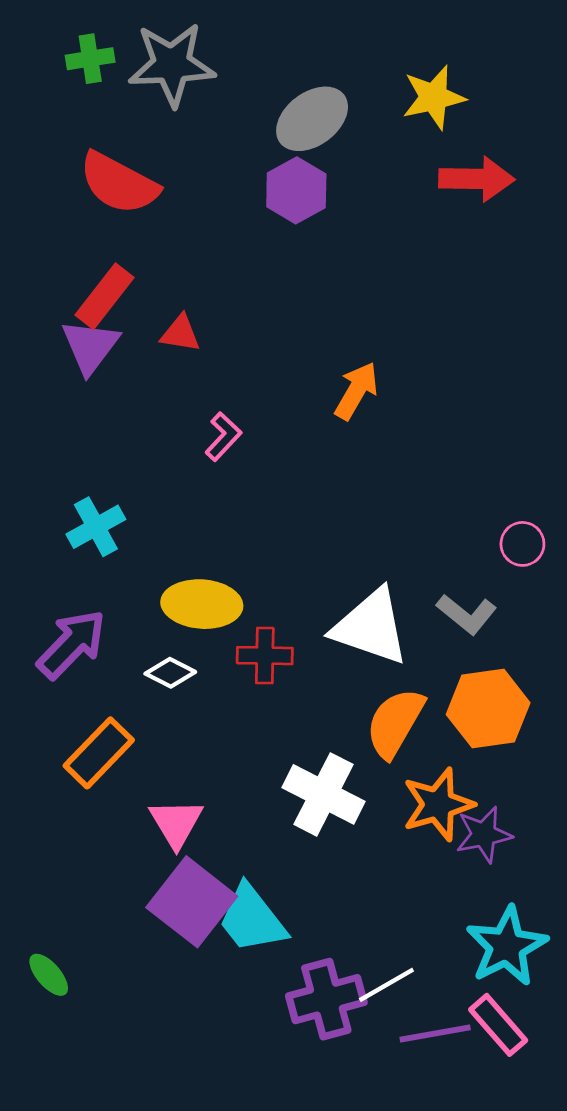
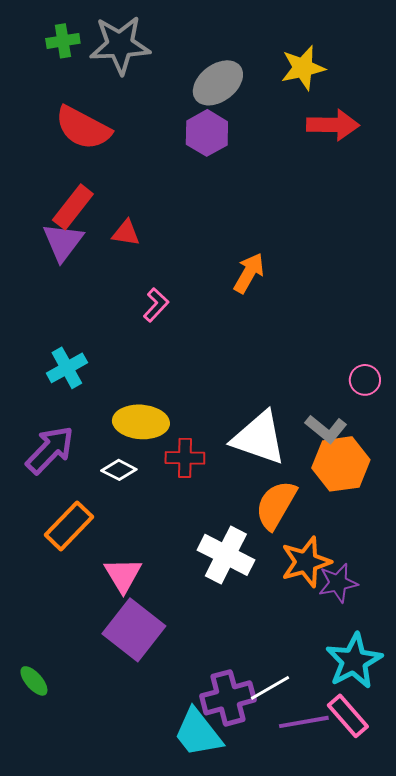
orange hexagon: (488, 709) -> (341, 464), moved
cyan trapezoid: (252, 919) -> (198, 733), moved

